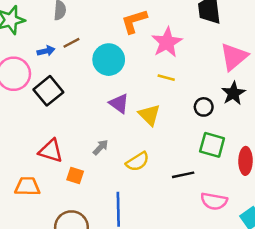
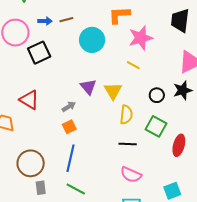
purple triangle: (119, 104) -> (88, 87), moved
yellow semicircle: (138, 162) -> (126, 115), moved, turned -66
orange square: (75, 176) -> (69, 127), moved, turned 32
pink semicircle: (214, 201) -> (131, 175), moved

